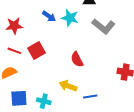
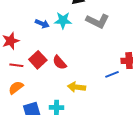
red semicircle: (77, 59) -> (60, 62), moved
blue line: (90, 97) -> (112, 74), moved

